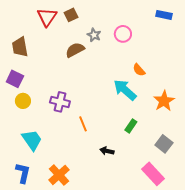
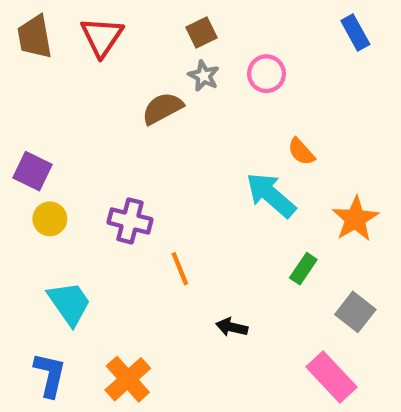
brown square: (71, 15) -> (201, 32), moved
blue rectangle: (164, 15) -> (355, 32), turned 49
brown trapezoid: (20, 47) -> (35, 37), moved
green rectangle: (131, 126) -> (303, 269), moved

